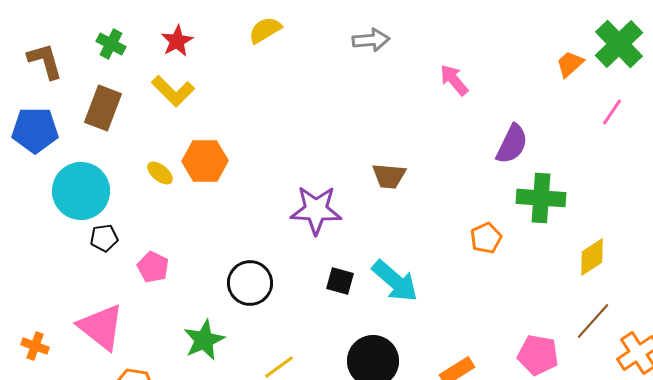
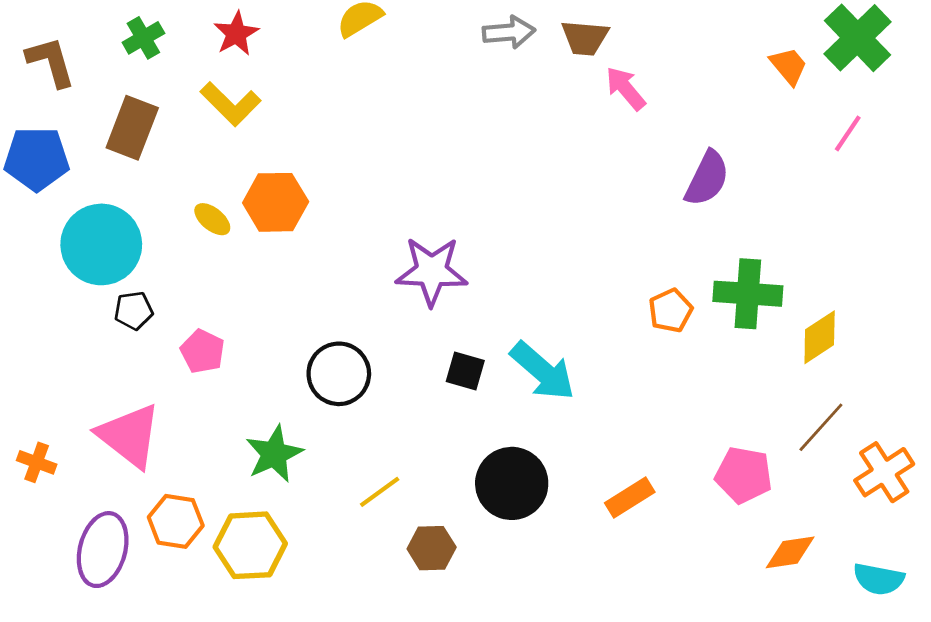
green cross: (111, 44) -> (143, 38), turned 32
orange trapezoid: (570, 64) -> (789, 66), turned 92
brown trapezoid: (389, 176) -> (585, 38), moved
green cross: (541, 198) -> (748, 294), moved

